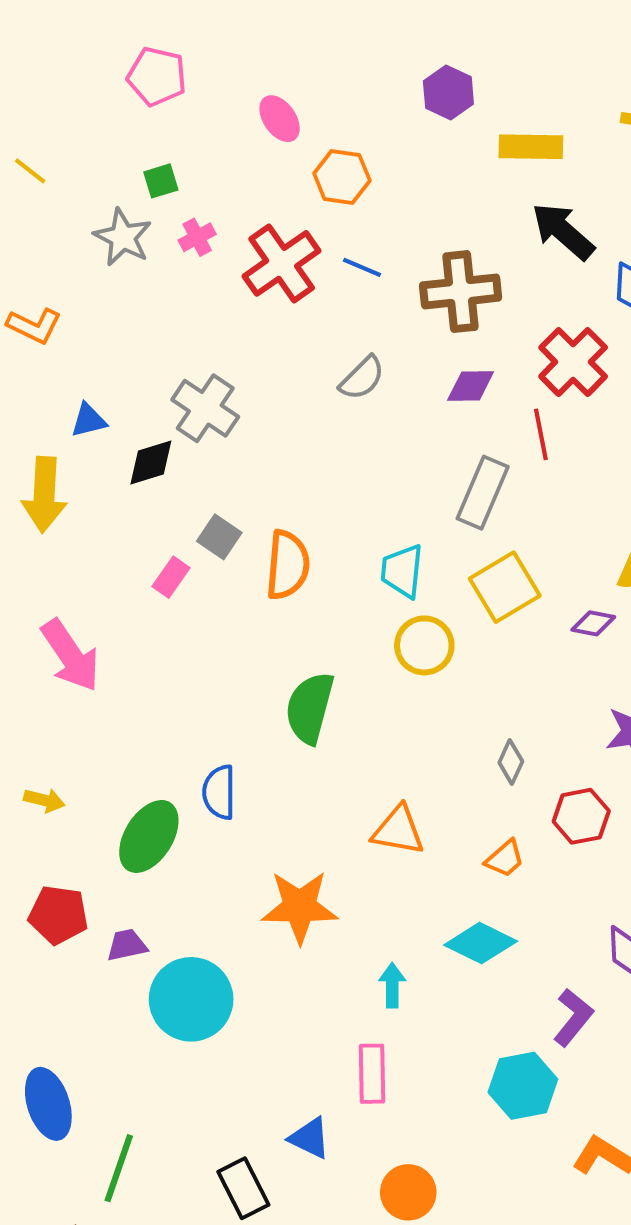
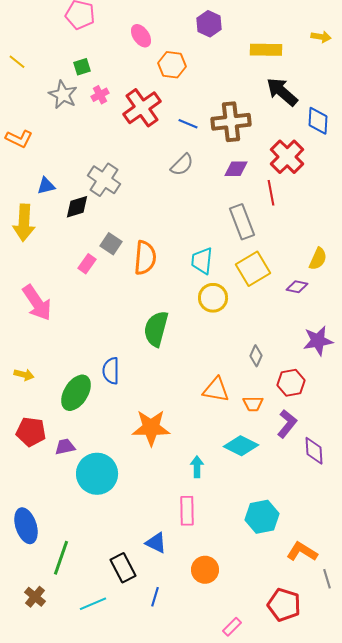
purple hexagon: (448, 92) -> (209, 24), moved
blue line: (362, 267) -> (188, 124), moved
gray rectangle: (483, 493) -> (242, 222), turned -44
orange triangle: (398, 830) -> (216, 390), moved
orange trapezoid: (505, 859) -> (253, 404), turned 40
purple L-shape: (573, 1017) -> (287, 424), moved

